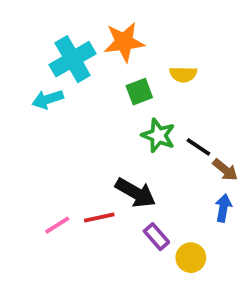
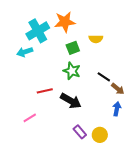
green star: (158, 135) -> (72, 71), moved
red line: (99, 218) -> (45, 91), moved
purple rectangle: (156, 237) -> (80, 132), moved

